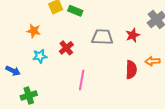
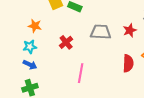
cyan star: (40, 56) -> (30, 47), moved
blue arrow: (13, 71) -> (30, 65), moved

